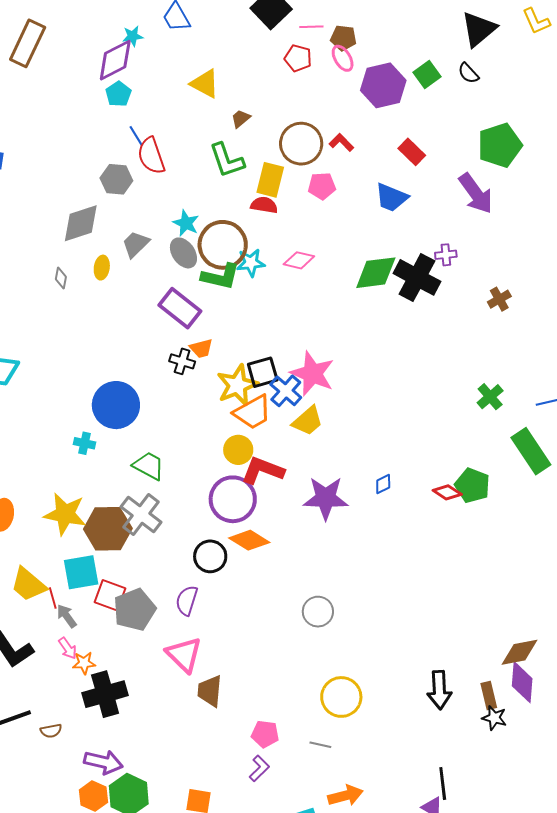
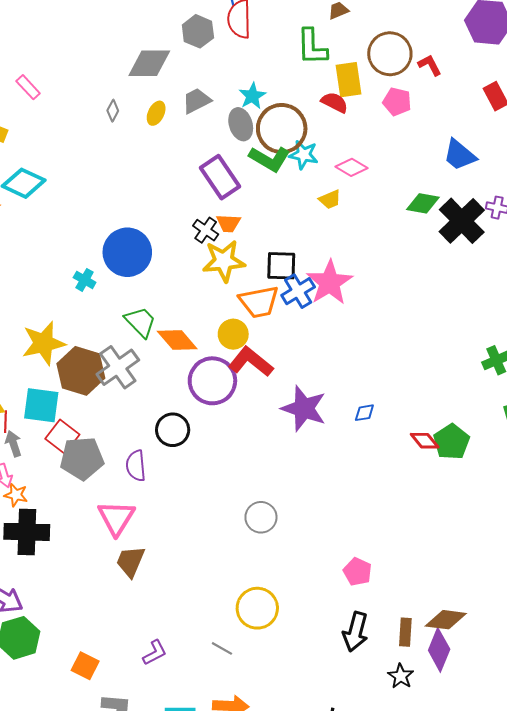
yellow rectangle: (270, 180) -> (348, 80), turned -40
blue trapezoid: (391, 197) -> (459, 155), moved
green diamond: (376, 273) -> (423, 203), size x0.7
yellow star: (237, 385) -> (224, 261), moved
yellow trapezoid: (308, 421) -> (330, 199), moved, size x0.7
yellow star: (65, 514) -> (44, 343), turned 30
orange diamond: (249, 540) -> (177, 340), moved
purple semicircle: (187, 601) -> (136, 466), turned -40
brown rectangle: (489, 695) -> (405, 632), moved
pink pentagon: (265, 734) -> (358, 572), moved

